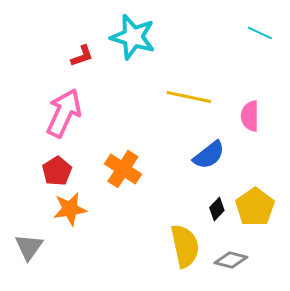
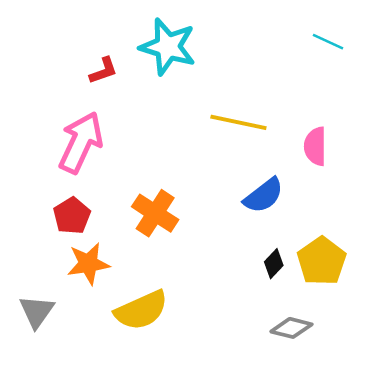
yellow semicircle: (185, 246) -> (141, 310), moved, turned 78

